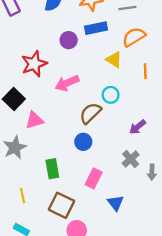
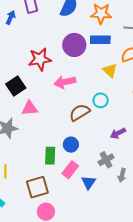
purple circle: (69, 40) -> (74, 45), size x1.5
blue circle: (83, 142) -> (71, 145), moved
green rectangle: (52, 169) -> (50, 156), moved
blue triangle: (116, 203) -> (89, 182), moved
brown square: (62, 205) -> (37, 187), turned 35

